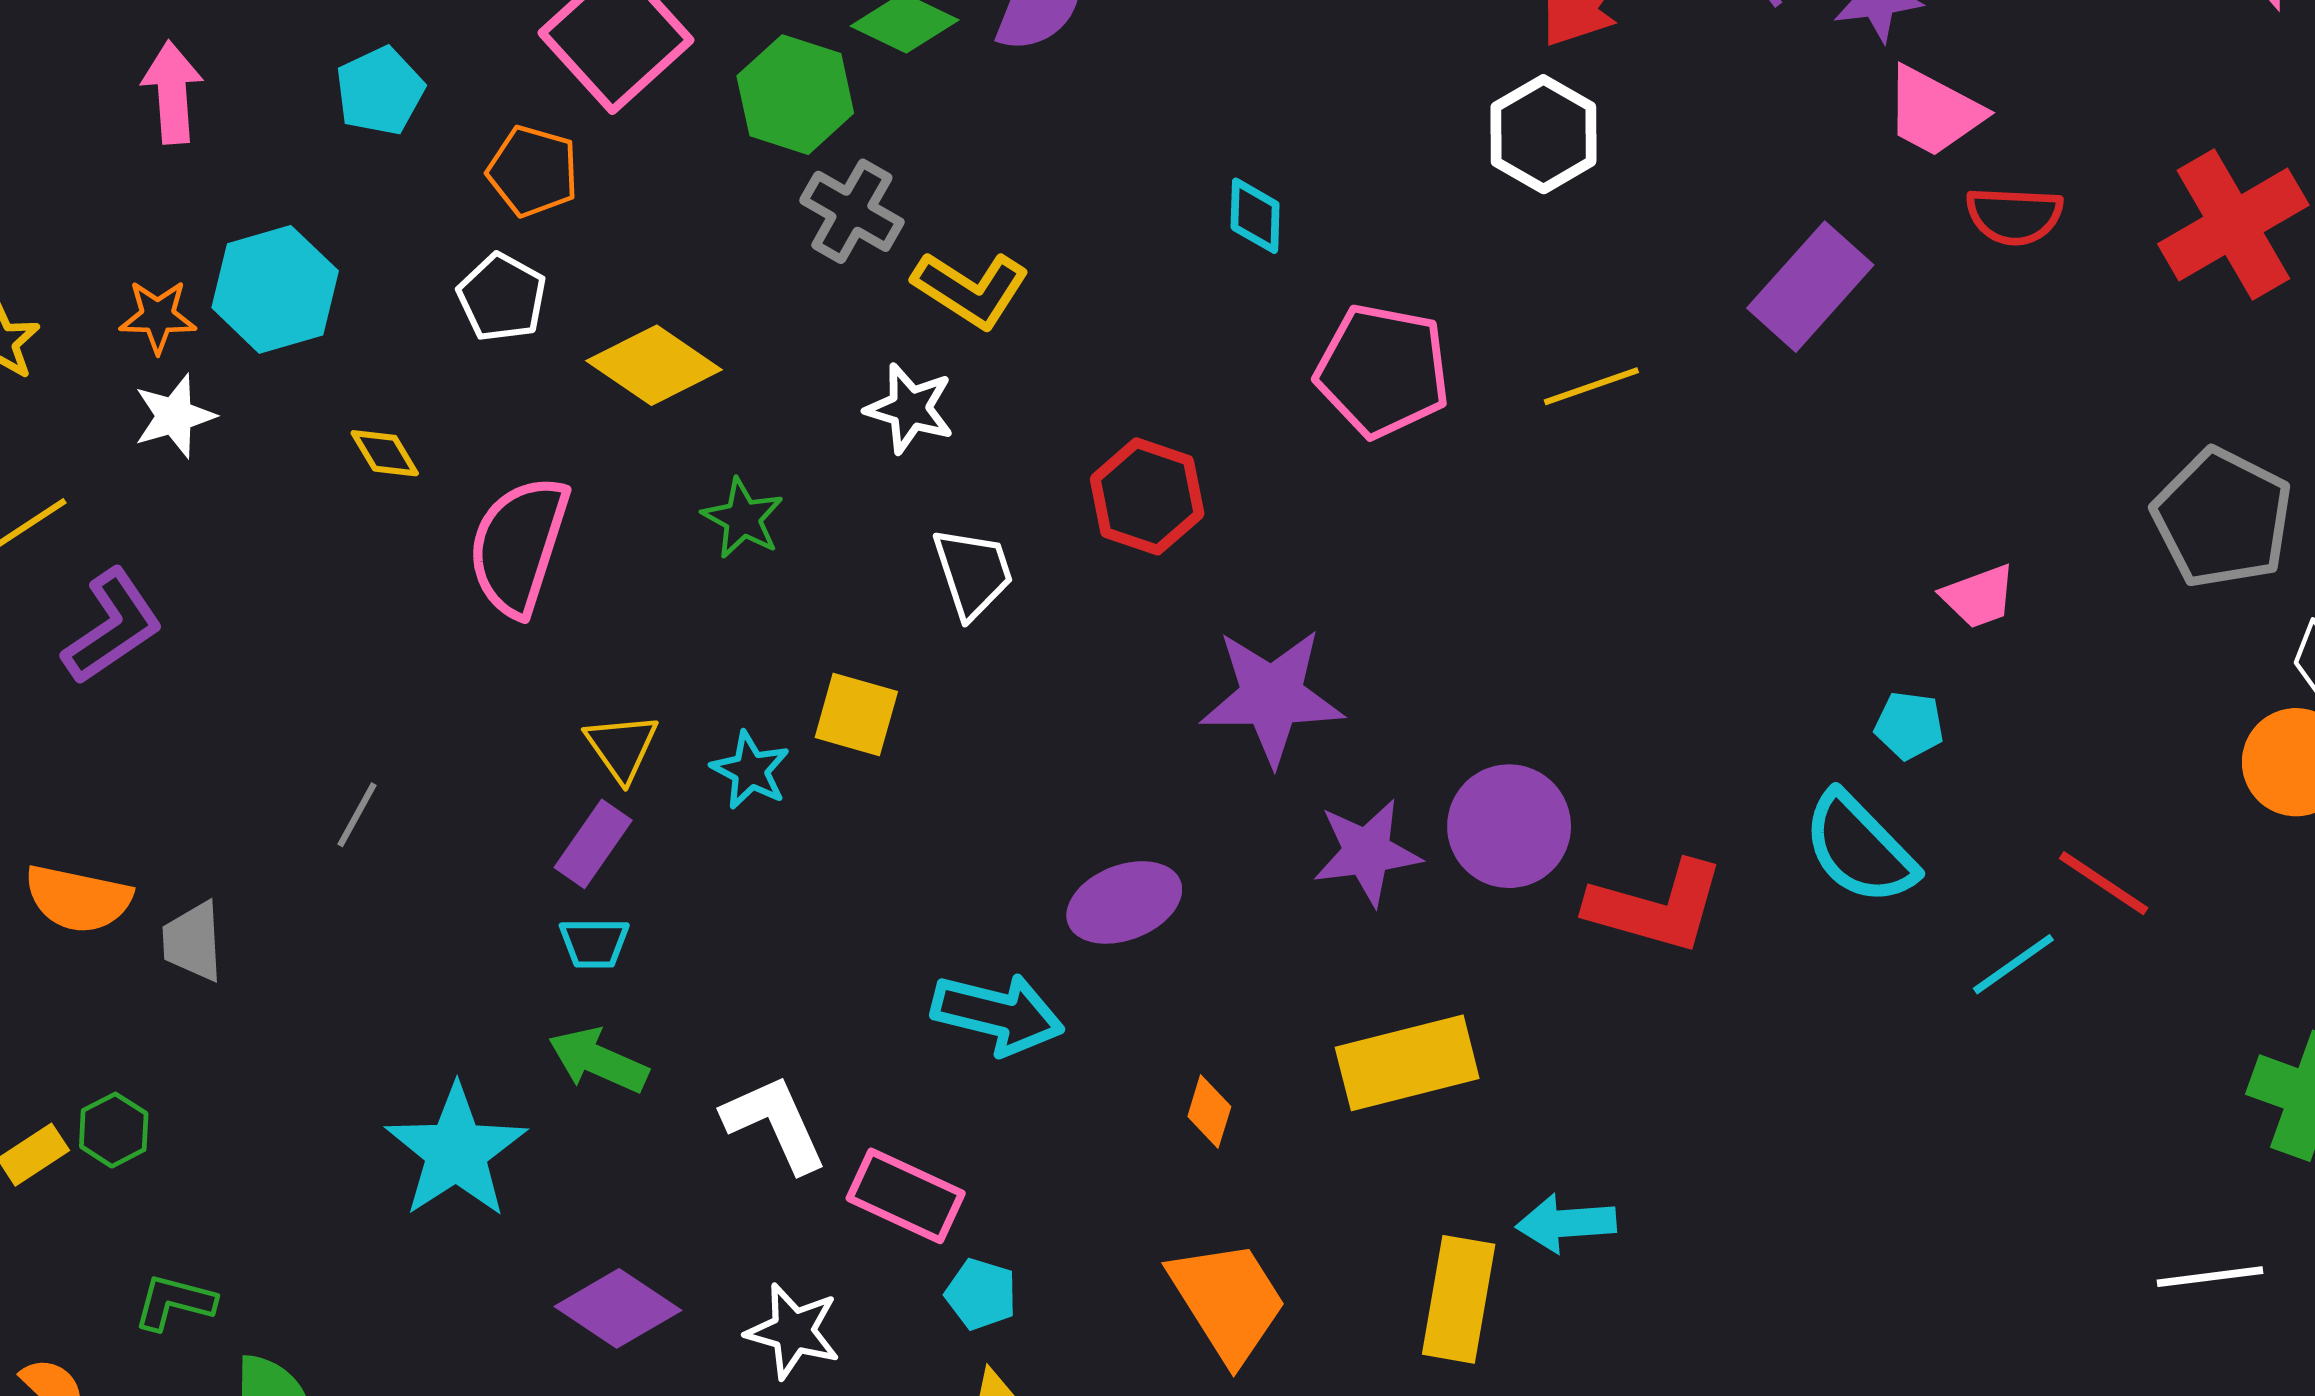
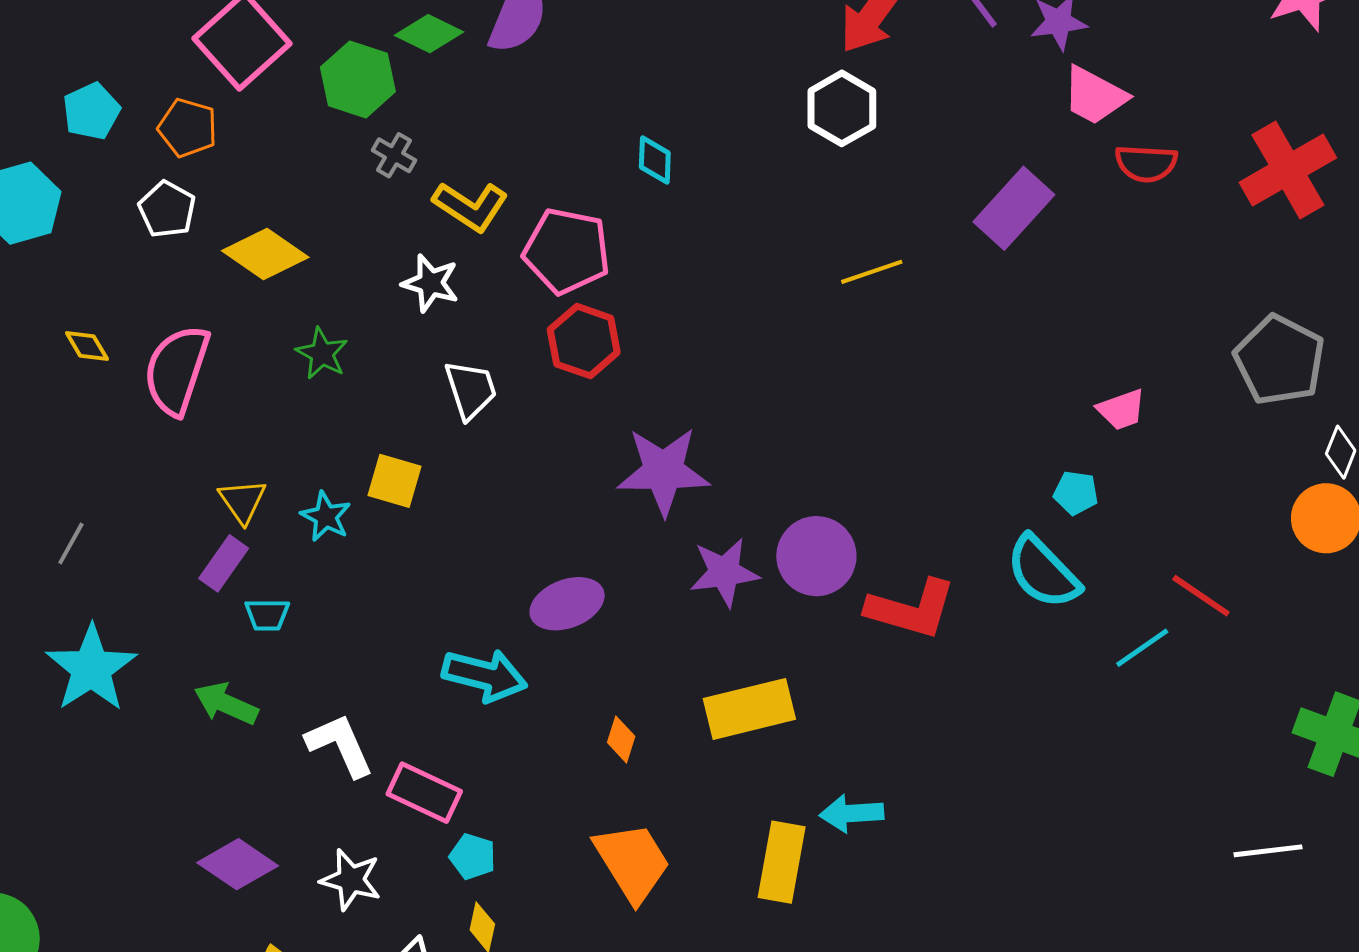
cyan pentagon: (380, 91) -> (91, 111), moved
gray cross: (852, 211) -> (394, 155), size x0.7
pink pentagon: (1383, 371) -> (567, 251), moved
yellow diamond: (385, 453) -> (87, 346), moved
cyan trapezoid: (594, 943) -> (267, 615), moved
cyan star: (456, 1151) -> (91, 668), moved

